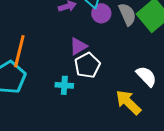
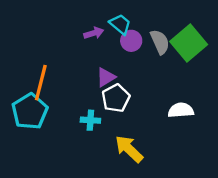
white semicircle: (146, 76) -> (181, 110), turned -50
yellow arrow: (128, 102) -> (129, 149), moved

